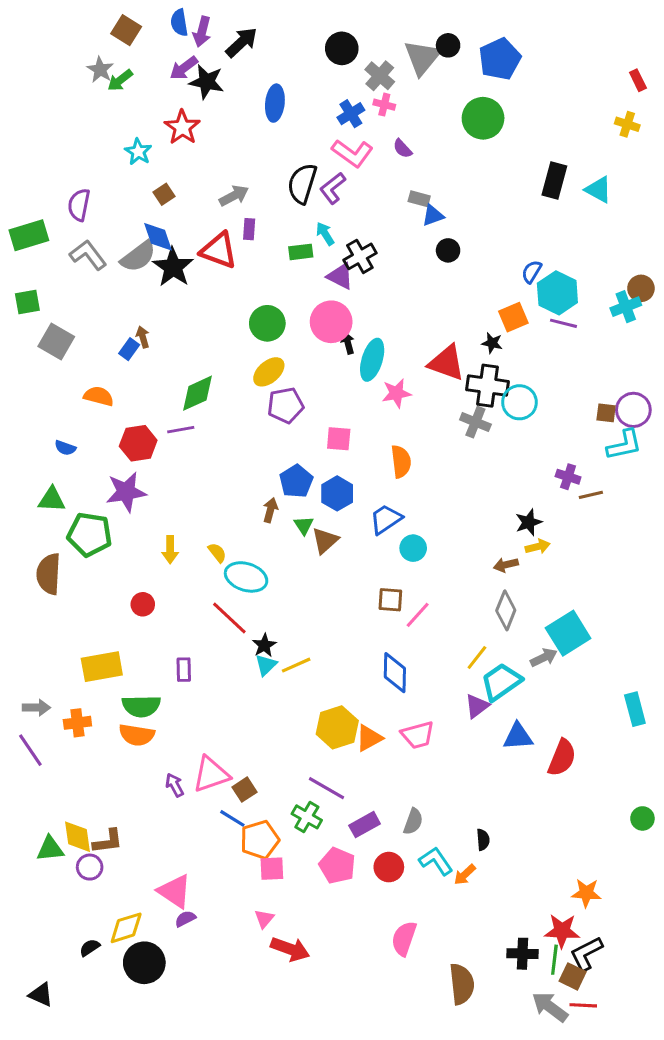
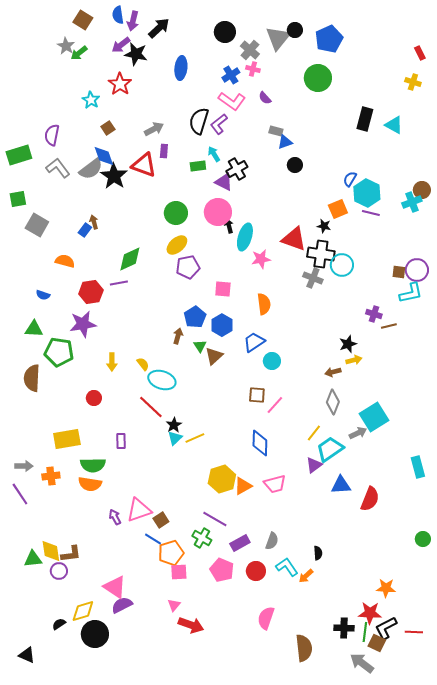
purple semicircle: (185, 919) -> (122, 605), size x1.5
red line: (583, 1005) -> (414, 632), moved

